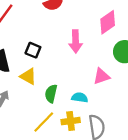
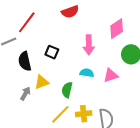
yellow triangle: (28, 76) -> (42, 82), moved, turned -49
cyan semicircle: (80, 97) -> (87, 73), moved

